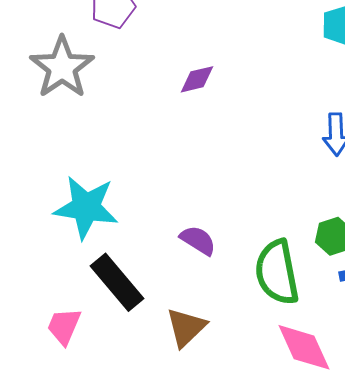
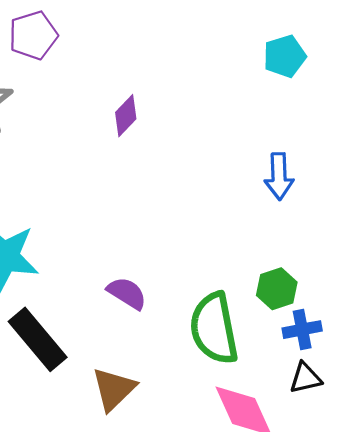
purple diamond: (197, 79) -> (126, 116), turned -33

